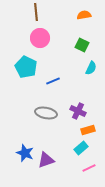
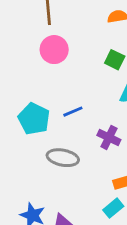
cyan pentagon: (26, 67) -> (34, 119), moved
purple cross: (78, 111) -> (109, 137), moved

